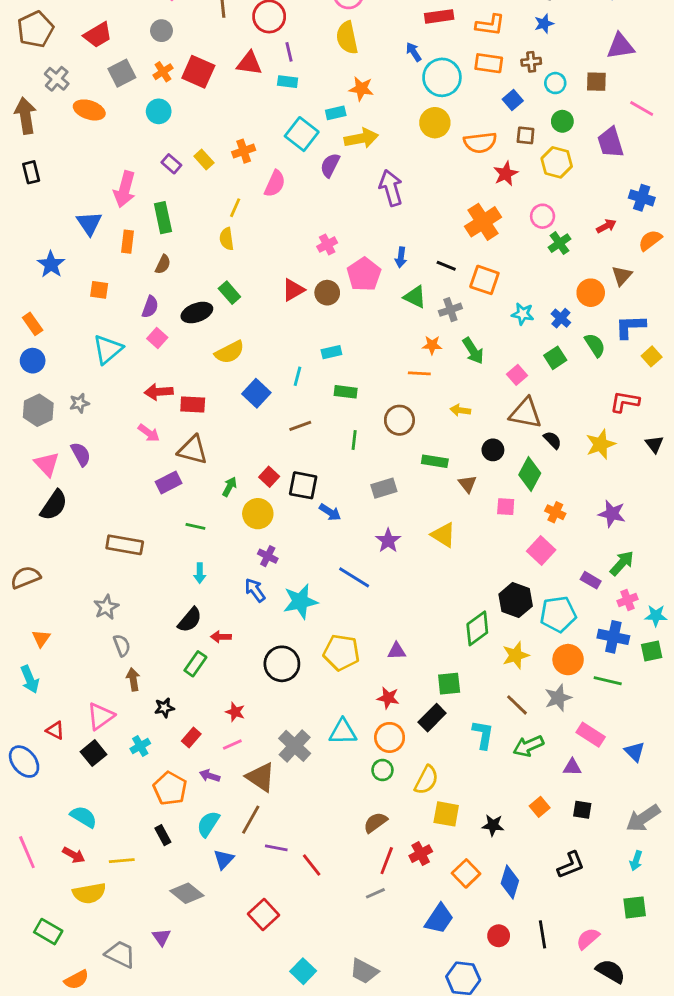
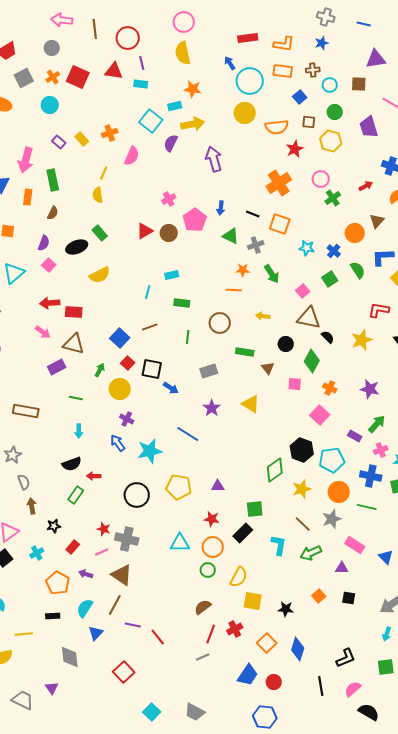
blue square: (256, 393) -> (120, 338), moved
black semicircle: (190, 620) -> (72, 464), turned 30
gray cross: (295, 746) -> (127, 539), moved, turned -30
black rectangle: (163, 835) -> (53, 616), turned -64
black L-shape: (571, 865) -> (346, 658), moved
gray diamond: (187, 893) -> (70, 657), turned 45
red circle: (499, 936) -> (274, 682), moved

